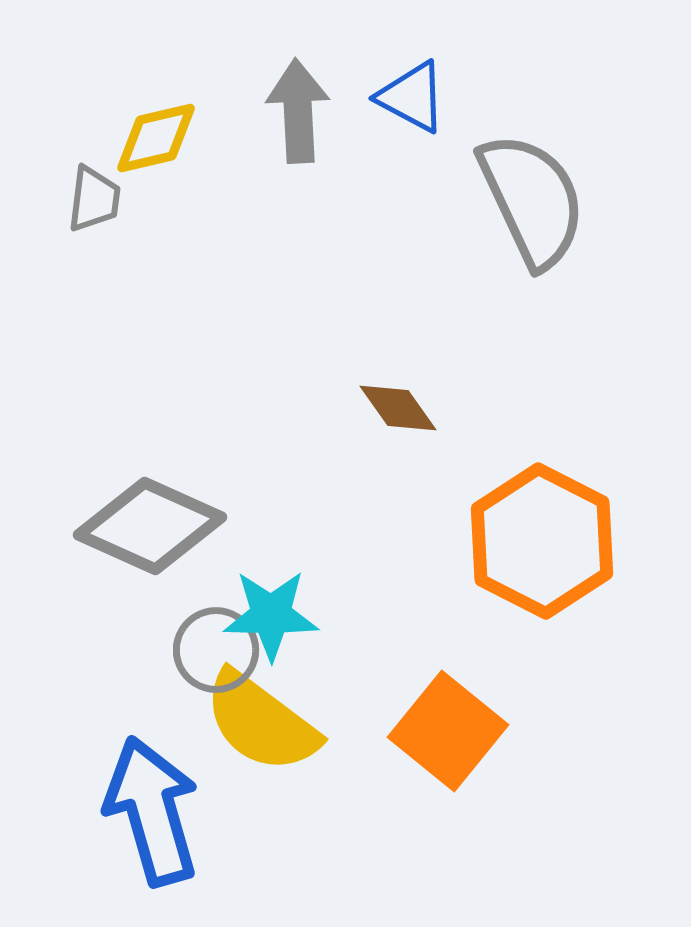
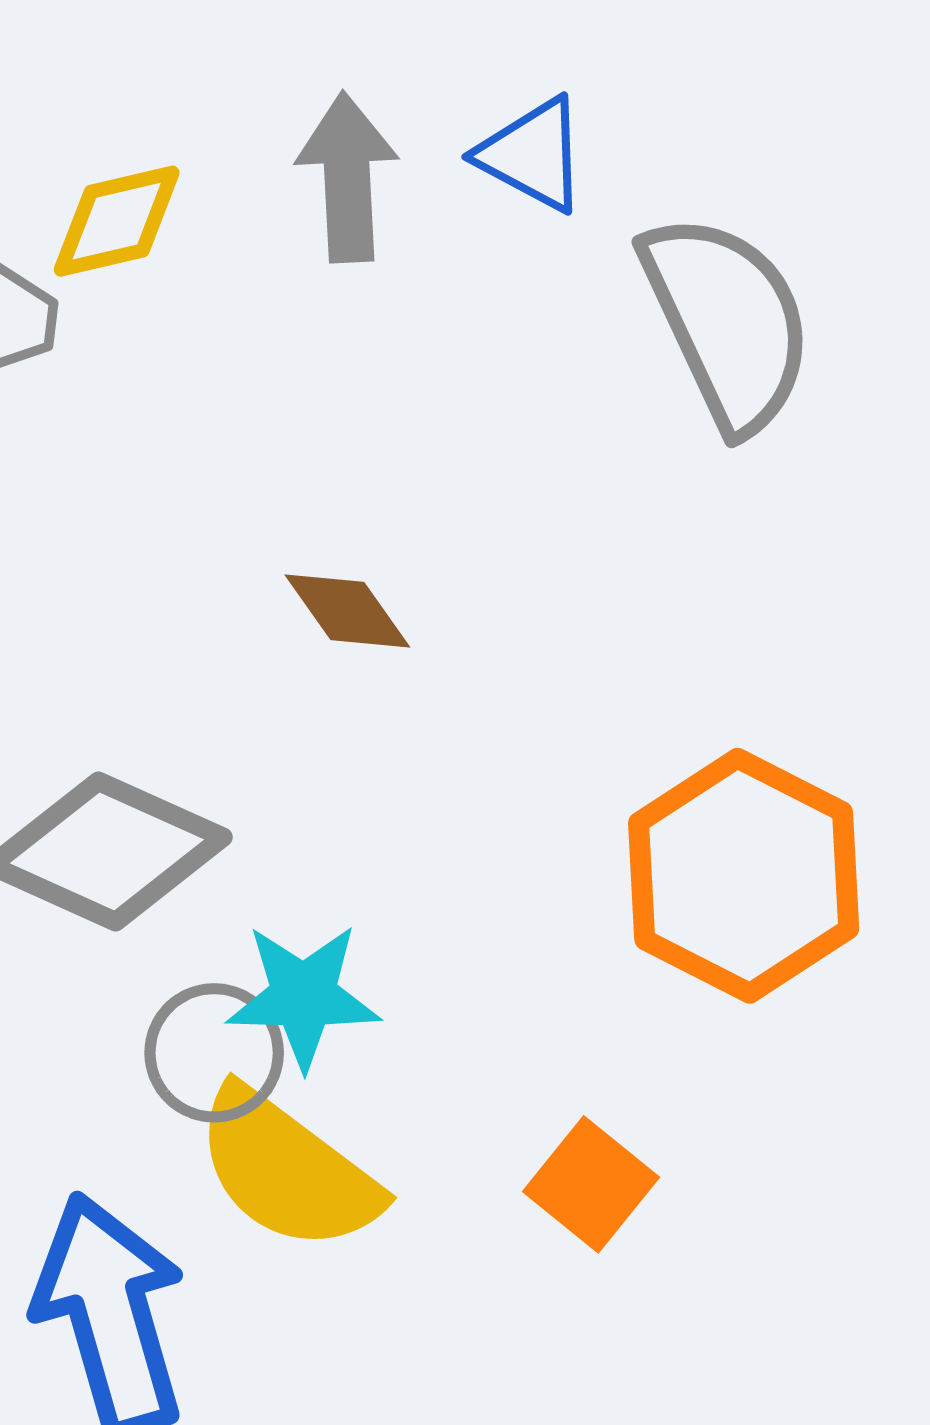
brown diamond: (398, 408) -> (347, 611), moved
orange square: (448, 731) -> (591, 1184), size x0.7

